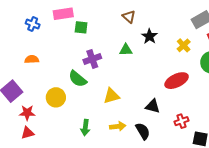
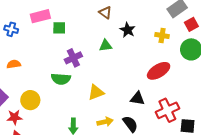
yellow cross: (184, 45) -> (162, 36), turned -32
green semicircle: (78, 79) -> (61, 79), turned -30
yellow circle: (56, 97) -> (30, 100), moved
red cross: (181, 121) -> (167, 110), size x1.6

